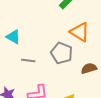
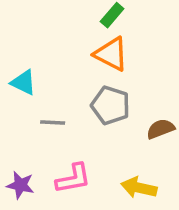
orange triangle: (80, 32) -> (111, 54), moved

